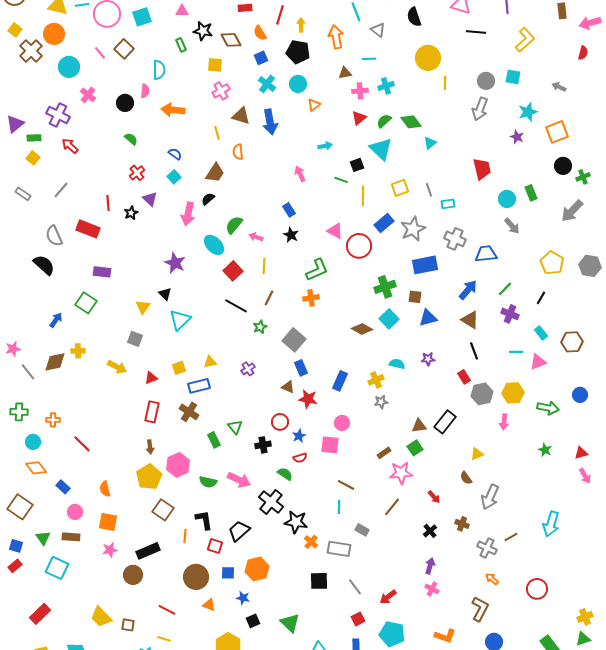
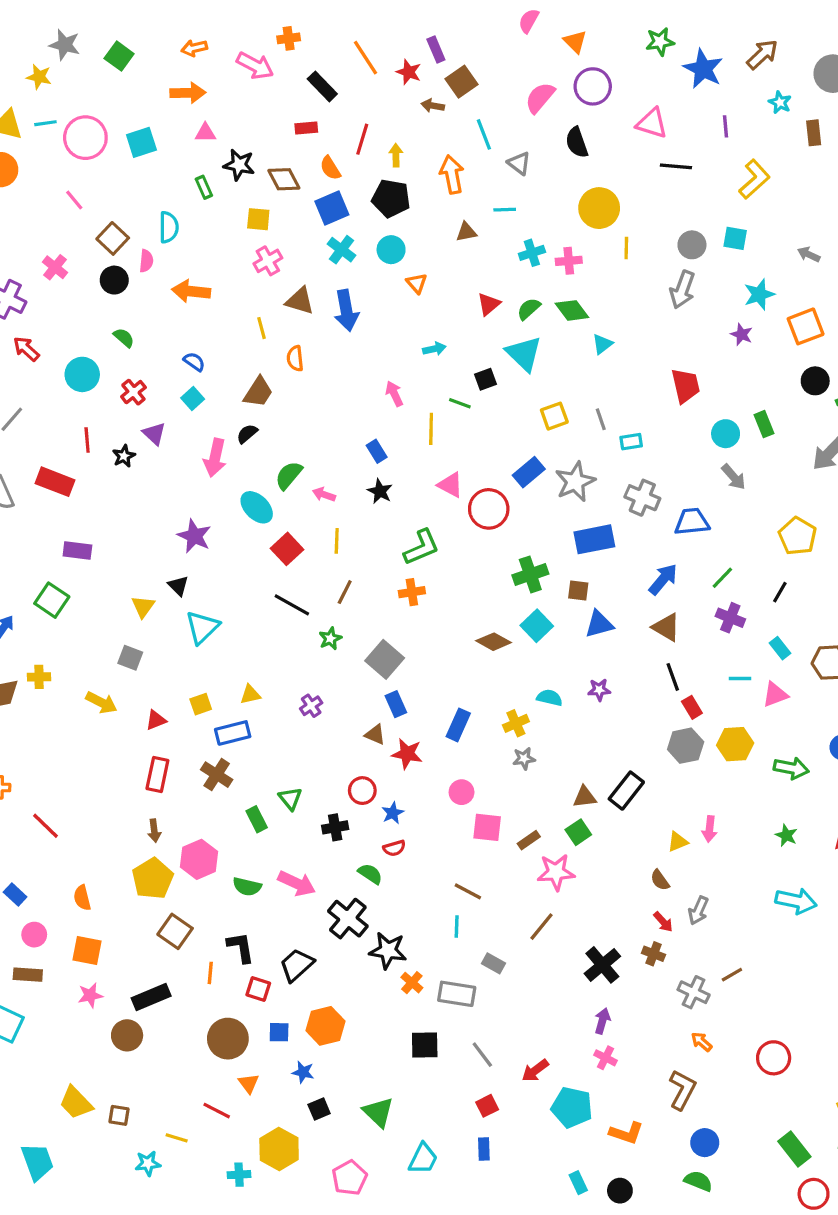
brown square: (124, 49) -> (113, 238), moved
blue square: (261, 58) -> (332, 208), size x1.5
cyan circle: (69, 67) -> (82, 374), moved
pink cross: (360, 91) -> (569, 261), moved
orange triangle: (314, 105) -> (417, 283), turned -32
yellow line: (363, 196) -> (431, 429), moved
red rectangle: (464, 377) -> (692, 707), moved
pink arrow: (504, 422) -> (710, 829), moved
pink square: (330, 445) -> (487, 827), moved
red arrow: (434, 497) -> (663, 922), moved
gray arrow: (490, 497) -> (698, 911), size x0.7
cyan arrow: (551, 524) -> (796, 901), moved, turned -95
black cross: (430, 531) -> (602, 965), size x1.6
orange triangle: (209, 605) -> (249, 1083), turned 32
red line: (167, 610) -> (217, 1111), moved
cyan pentagon: (392, 634) -> (572, 1107), moved

